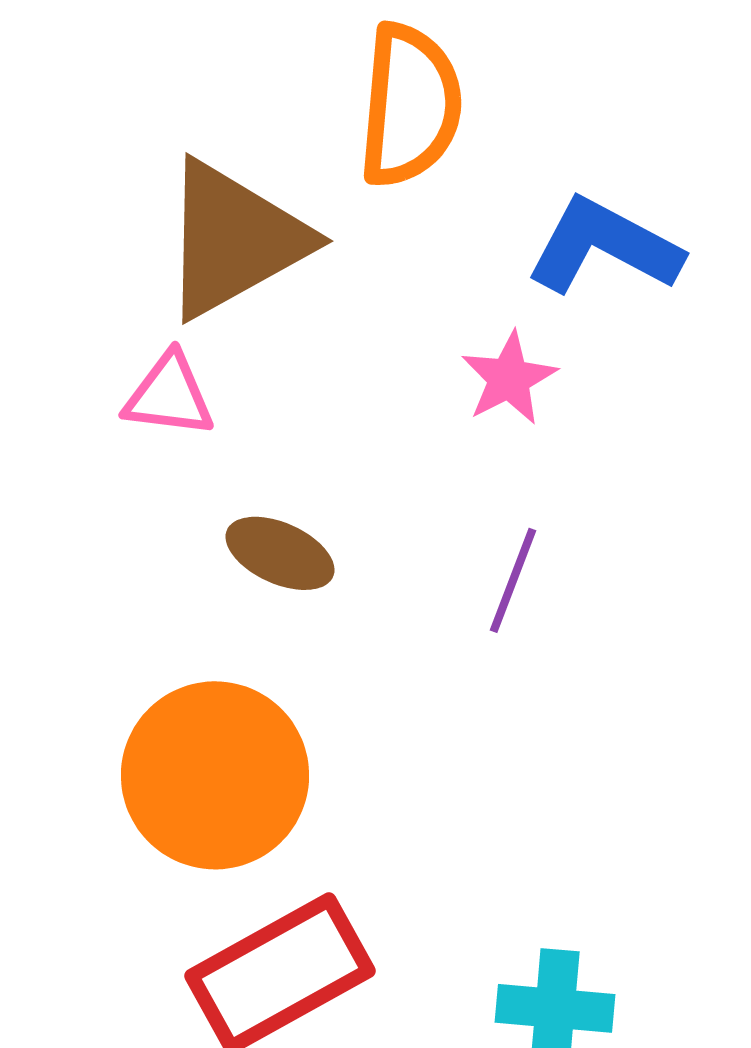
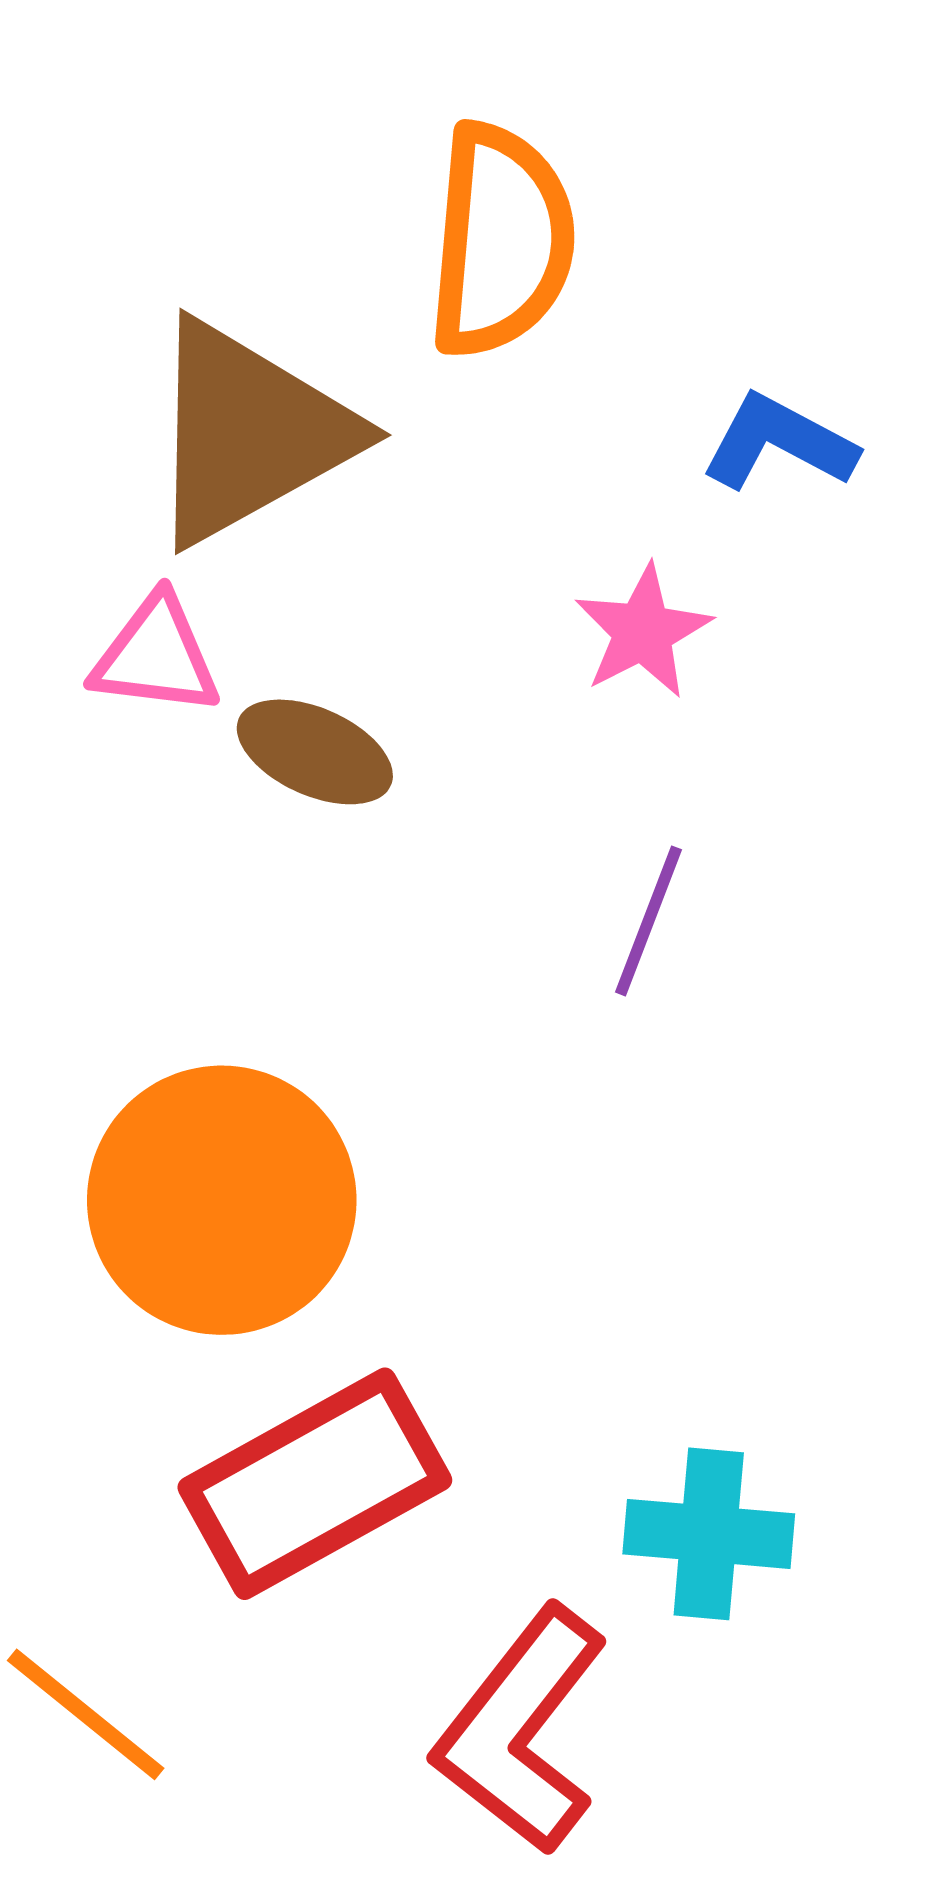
blue L-shape: (604, 246) -> (779, 443), size x0.7
brown ellipse: (280, 553) -> (315, 752), moved

